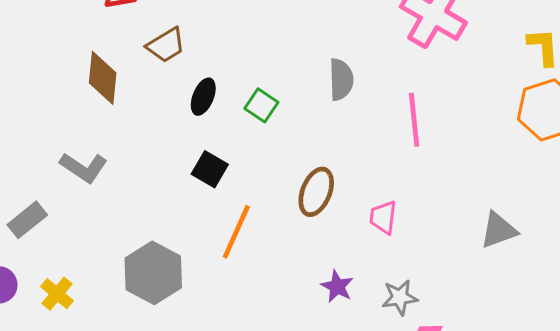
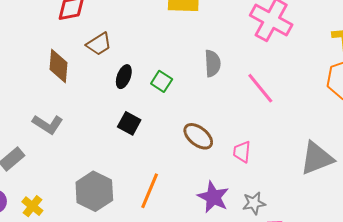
pink line: (414, 120) -> (260, 88), turned -32
brown ellipse: (316, 192) -> (198, 136), turned -72
gray triangle: (499, 230) -> (317, 158), size x1.4
orange line: (236, 232) -> (150, 191), moved
purple star: (337, 286) -> (213, 197), size x1.5

